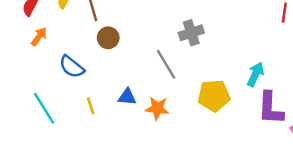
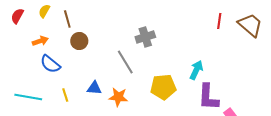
orange arrow: (39, 37) -> (40, 41), moved, turned 35
cyan line: (44, 108) -> (28, 97), turned -48

